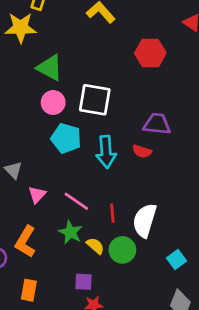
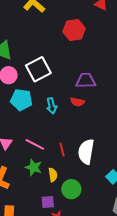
white square: (95, 100) -> (38, 69), turned -30
cyan arrow: (106, 152) -> (52, 106), size x0.7
yellow semicircle: (95, 246) -> (53, 175), turned 48
green circle: (122, 250) -> (71, 189), moved

